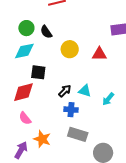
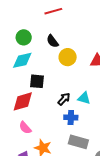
black semicircle: (46, 32) -> (52, 41), moved

